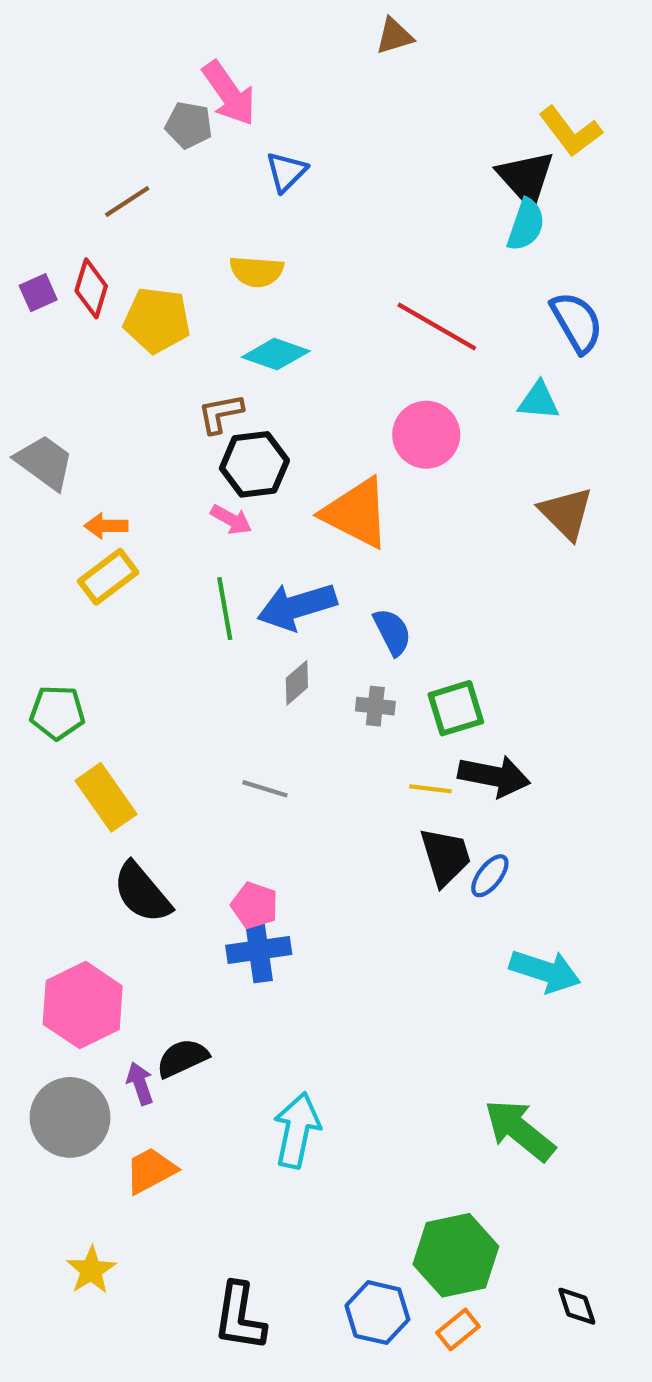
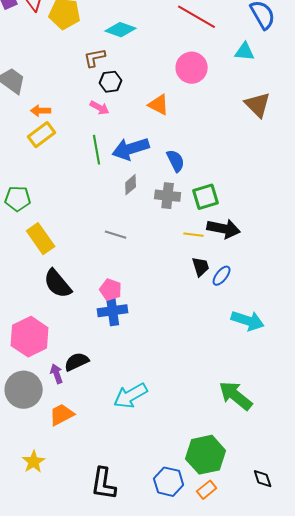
black hexagon: (254, 464) -> (111, 82), size x0.7
orange triangle: (356, 513) -> (159, 105), size x0.6
gray cross: (375, 706) -> (168, 196), size x1.4
black trapezoid: (445, 857) -> (201, 267), size x0.7
cyan arrow: (297, 1130) -> (131, 396), turned -132

